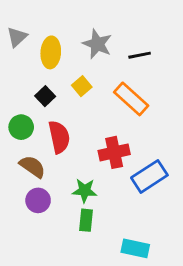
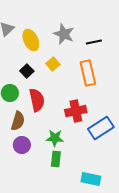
yellow ellipse: (51, 52) -> (31, 40), turned -30
orange rectangle: (131, 99) -> (88, 73), turned 35
brown semicircle: (32, 167) -> (18, 121), turned 72

